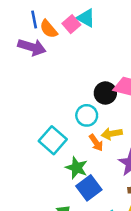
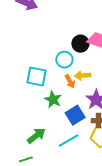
cyan square: (53, 140) -> (36, 76), turned -35
blue square: (89, 188) -> (75, 115), moved

